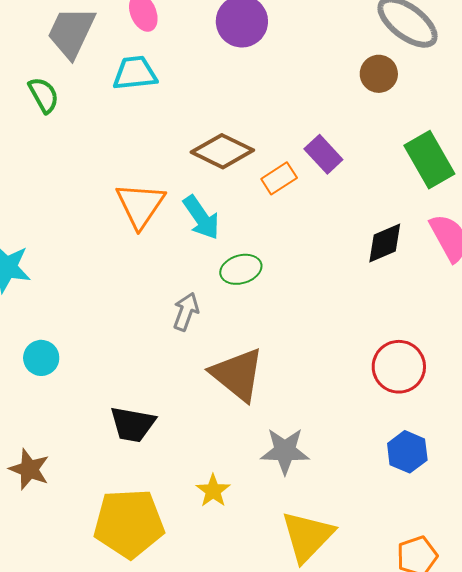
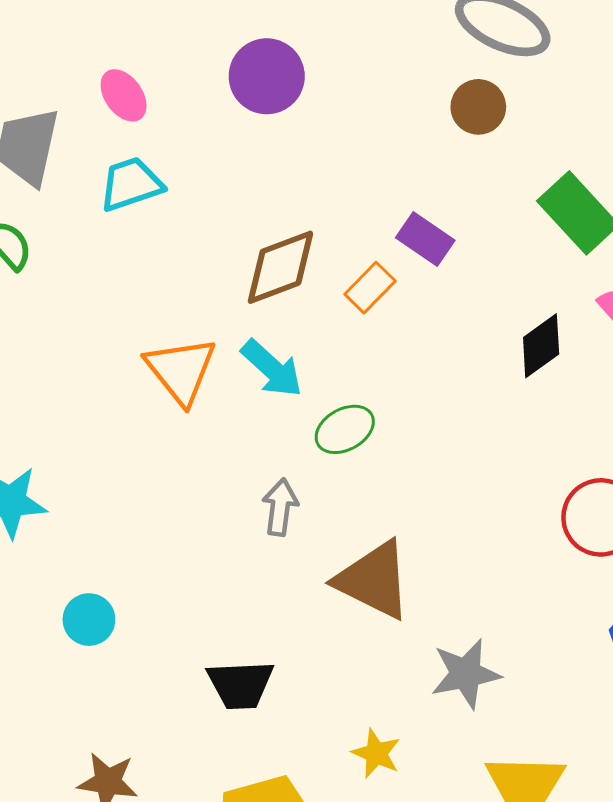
brown diamond: (222, 151) -> (280, 267), turned -34

